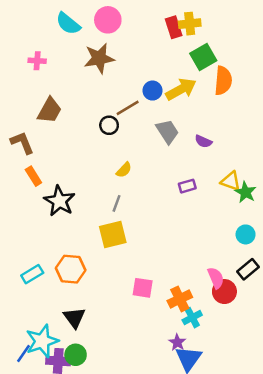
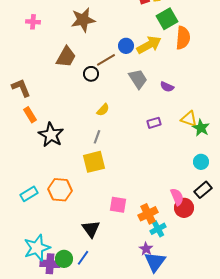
brown trapezoid: (50, 110) -> (66, 57), moved
black triangle: (74, 318) -> (91, 229), moved
blue line: (23, 354) -> (83, 258), moved

